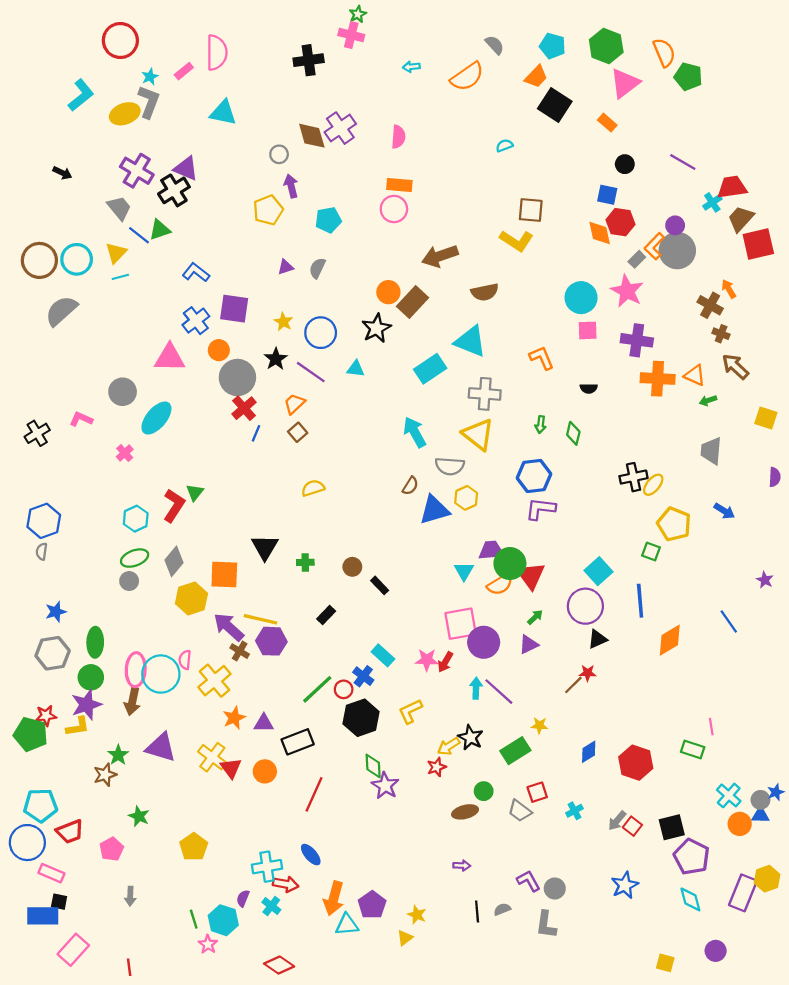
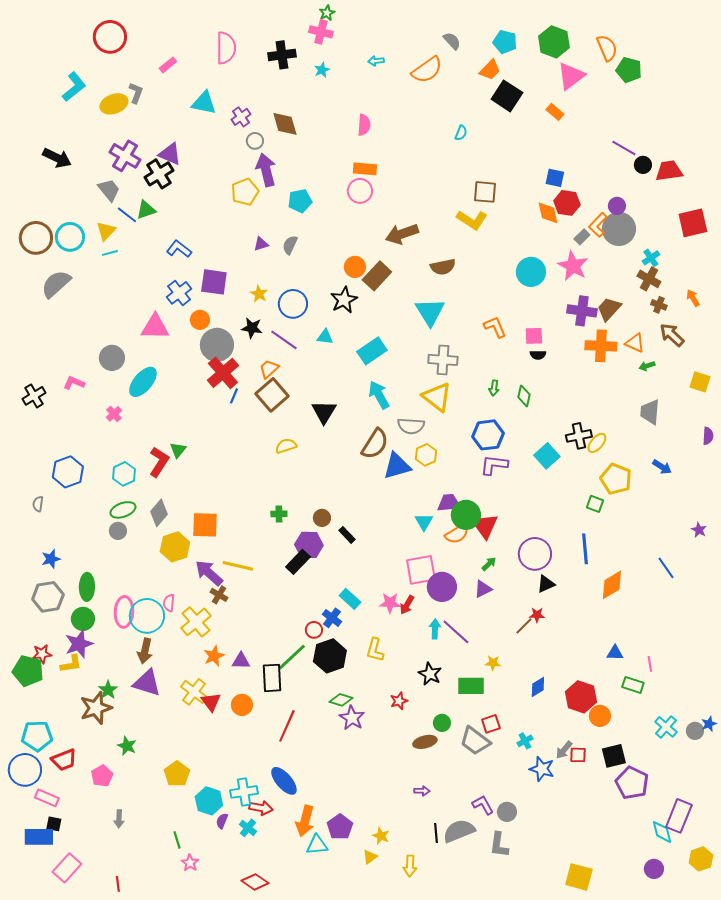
pink semicircle: (217, 53) -> (226, 48), moved
cyan star: (150, 77) -> (322, 70), moved
gray L-shape: (149, 102) -> (136, 93), size x0.7
purple cross: (340, 128) -> (241, 117), moved, size x0.7
cyan semicircle: (504, 146) -> (461, 133), turned 133
black circle: (625, 164) -> (643, 165), moved
black arrow: (62, 173) -> (57, 158), size x1.6
purple arrow: (291, 186) -> (266, 170), size x1.5
cyan cross: (712, 202) -> (651, 258), moved
brown trapezoid: (741, 219) -> (609, 309), moved
orange arrow: (729, 289) -> (693, 298), moved
pink square: (588, 330) -> (534, 336), moved
cyan triangle: (471, 341) -> (430, 312), turned 36
black star: (276, 359) -> (252, 328), turned -30
cyan rectangle: (430, 369) -> (372, 351), moved
red cross: (244, 408) -> (223, 373), size x1.4
brown square: (298, 432) -> (272, 395), size x1.8
brown semicircle: (410, 486) -> (375, 444), size x1.8
blue hexagon: (44, 521) -> (68, 472), moved
black triangle: (265, 547) -> (324, 412), moved
cyan square: (599, 571) -> (547, 456), moved
black rectangle: (326, 615) -> (298, 562), size x1.4
purple hexagon: (271, 641) -> (309, 545), moved
green line: (317, 689) -> (292, 657), moved
brown arrow: (132, 701) -> (145, 651), moved
yellow L-shape: (410, 711) -> (375, 650), turned -50
black rectangle: (298, 742) -> (272, 678), turned -72
yellow arrow: (449, 746) -> (410, 866), moved, turned -55
green rectangle: (515, 751) -> (471, 686), turned 32
green diamond: (373, 766) -> (341, 700), turned -70
brown star: (105, 775) -> (96, 708), size x1.5
gray trapezoid: (520, 811) -> (475, 741), size x1.4
blue triangle: (760, 815) -> (615, 653), moved
orange circle: (740, 824) -> (600, 716), moved
red square: (632, 826) -> (578, 755), turned -36
blue ellipse: (311, 855) -> (284, 781), size x1.4
yellow hexagon: (767, 879) -> (701, 859), moved
blue star: (625, 885) -> (542, 769), moved, turned -30
cyan diamond: (690, 899) -> (662, 832), moved
gray semicircle: (502, 909) -> (459, 831), size x2.0
cyan hexagon: (223, 920) -> (209, 801), moved
yellow square: (665, 963) -> (579, 877), moved, size x1.6

